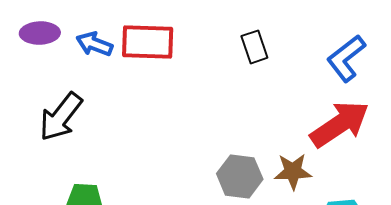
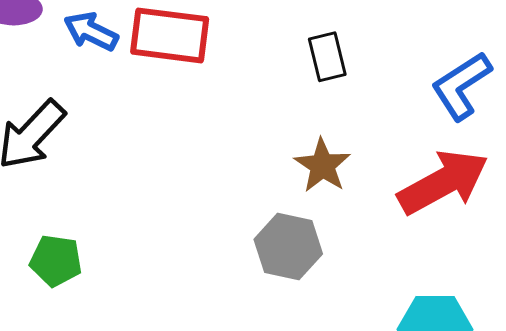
brown star: (293, 171) -> (322, 166), moved, turned 30

